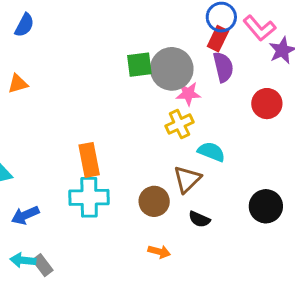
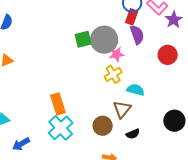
cyan cross: (89, 197) -> (61, 128), turned -35
black semicircle: (199, 219) -> (133, 134), turned -40

